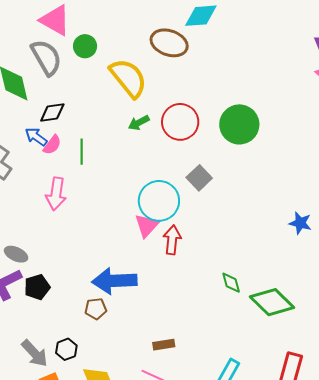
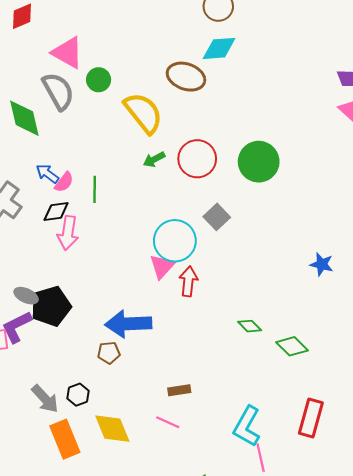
black diamond: (52, 113) -> (56, 211), moved
green diamond: (231, 283) -> (250, 326), turned -30
black pentagon: (37, 287) -> (51, 306), moved, size x1.5
green diamond: (272, 302) -> (292, 346), size x0.7

